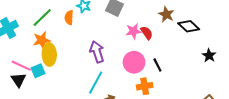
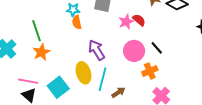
green line: (42, 18) -> (36, 31), turned -50
orange semicircle: (69, 18) -> (77, 22), moved
yellow ellipse: (49, 54) -> (83, 73), moved
cyan square: (38, 71) -> (58, 87), moved, size x1.5

